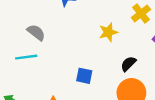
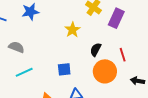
cyan line: (26, 57) -> (24, 72), moved

